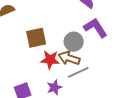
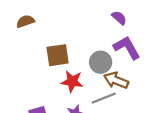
brown arrow: (69, 58) -> (116, 80), moved

